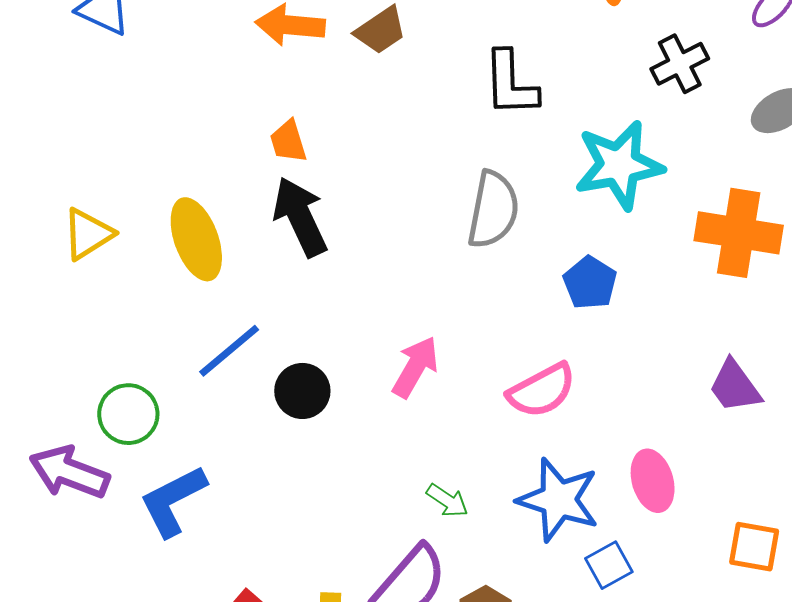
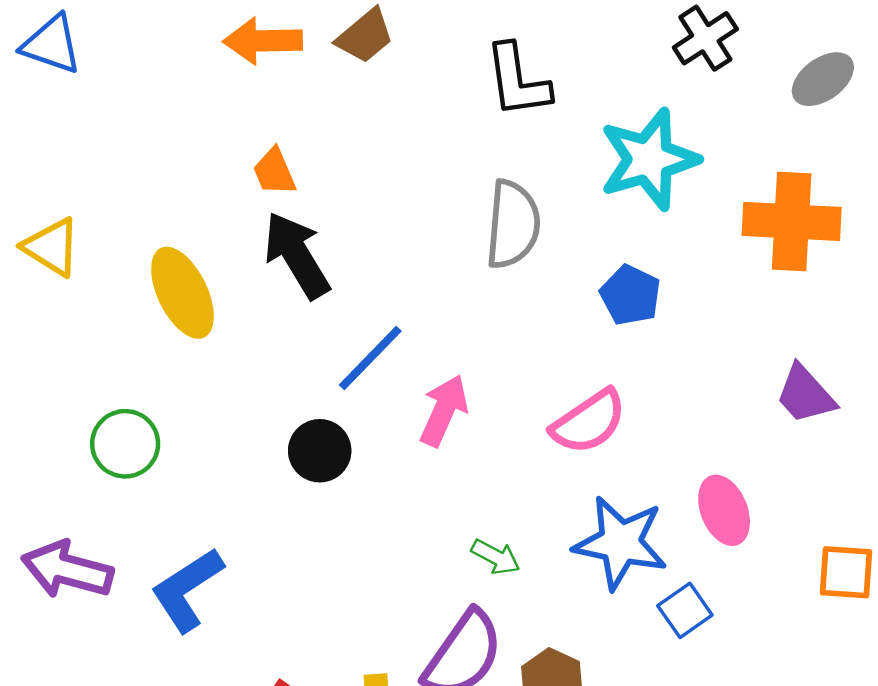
yellow triangle: (88, 234) -> (52, 247), moved, turned -50
blue line: (229, 351) -> (370, 358), moved
green circle: (128, 414) -> (125, 444), moved

